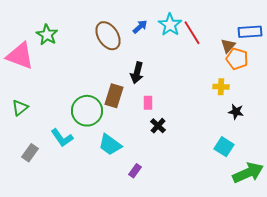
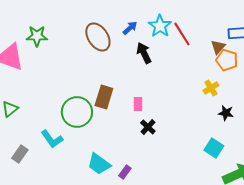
green star: (47, 35) -> (37, 36), turned -30
black arrow: (137, 73) -> (144, 53), moved, turned 140
yellow cross: (221, 87) -> (211, 88), turned -35
cyan trapezoid: (110, 145) -> (99, 164), moved

